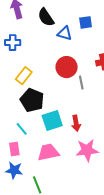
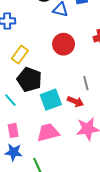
gray line: (81, 83) -> (86, 83), moved
red arrow: (76, 123) -> (75, 101), turned -56
cyan line: (22, 129) -> (10, 100), moved

